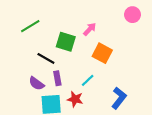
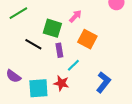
purple rectangle: (57, 78) -> (59, 50), moved
purple semicircle: (37, 83) -> (13, 76), moved

